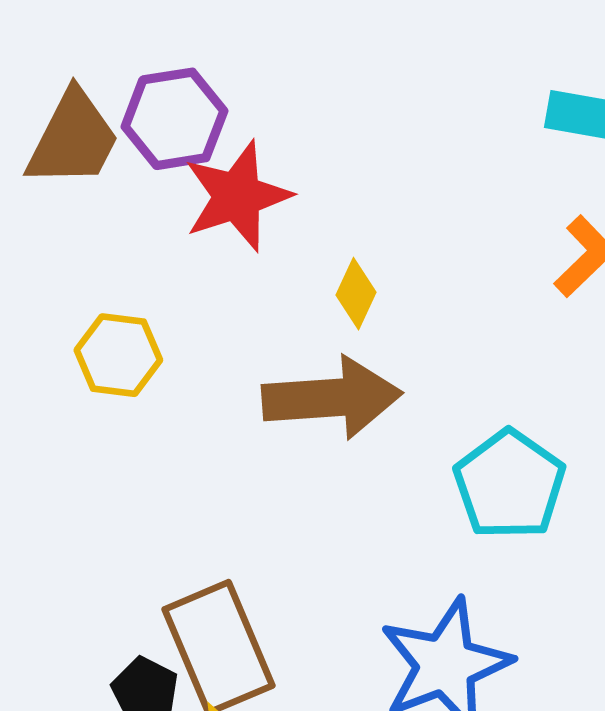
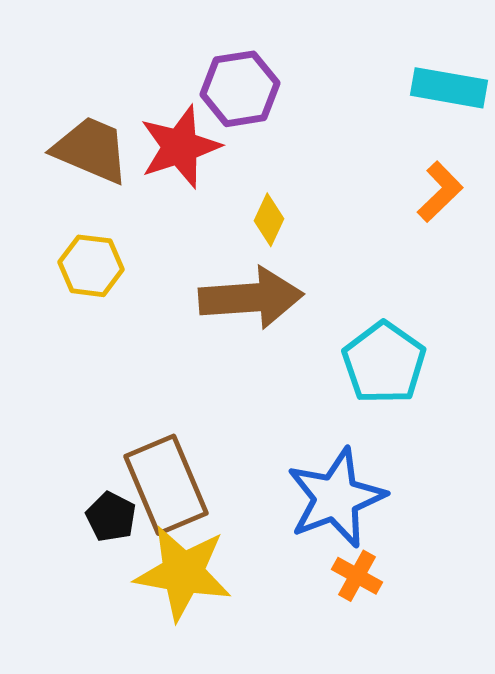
purple hexagon: (174, 119) -> (240, 89), moved
brown trapezoid: (73, 139) -> (91, 150), moved, turned -94

